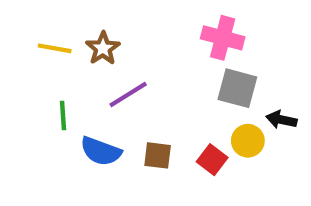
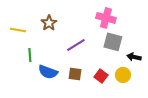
yellow line: (55, 48) -> (18, 30), moved
purple line: (128, 95) -> (76, 45), moved
yellow circle: (248, 141) -> (123, 75), moved

